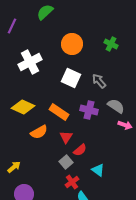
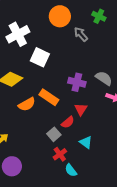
white square: (71, 78) -> (40, 57), moved
gray arrow: (99, 81) -> (81, 34), moved
orange rectangle: (59, 112) -> (49, 97), moved
red triangle: (66, 137) -> (81, 109), moved

